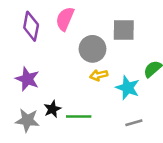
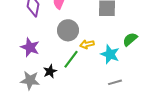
gray circle: (93, 49) -> (68, 30), moved
green line: (79, 117) -> (71, 59), moved, turned -54

